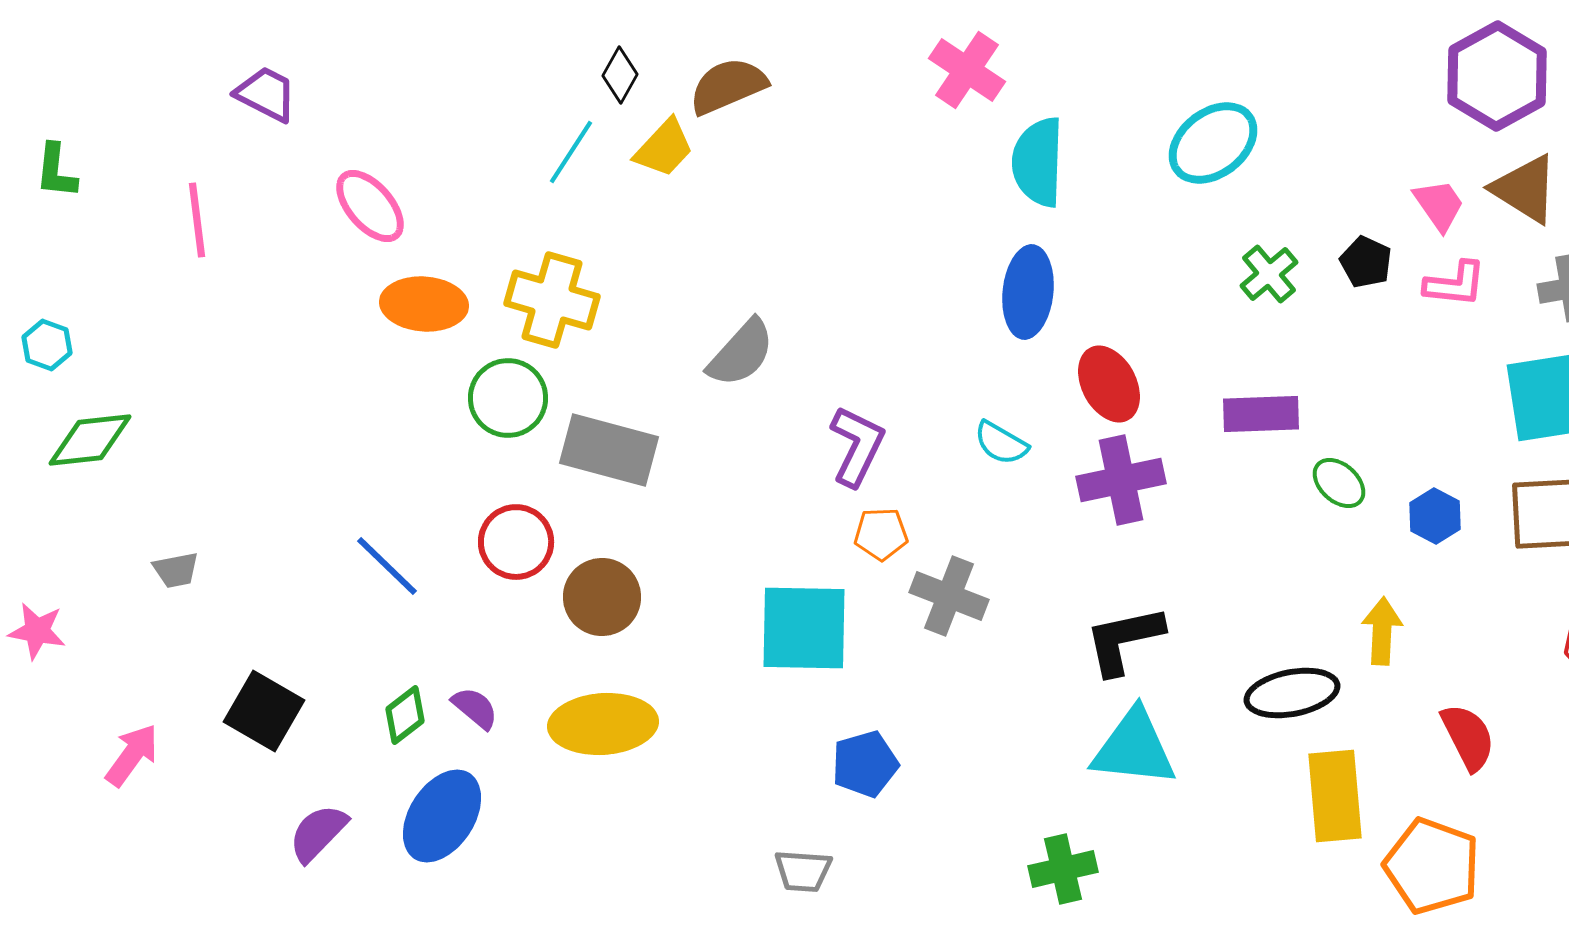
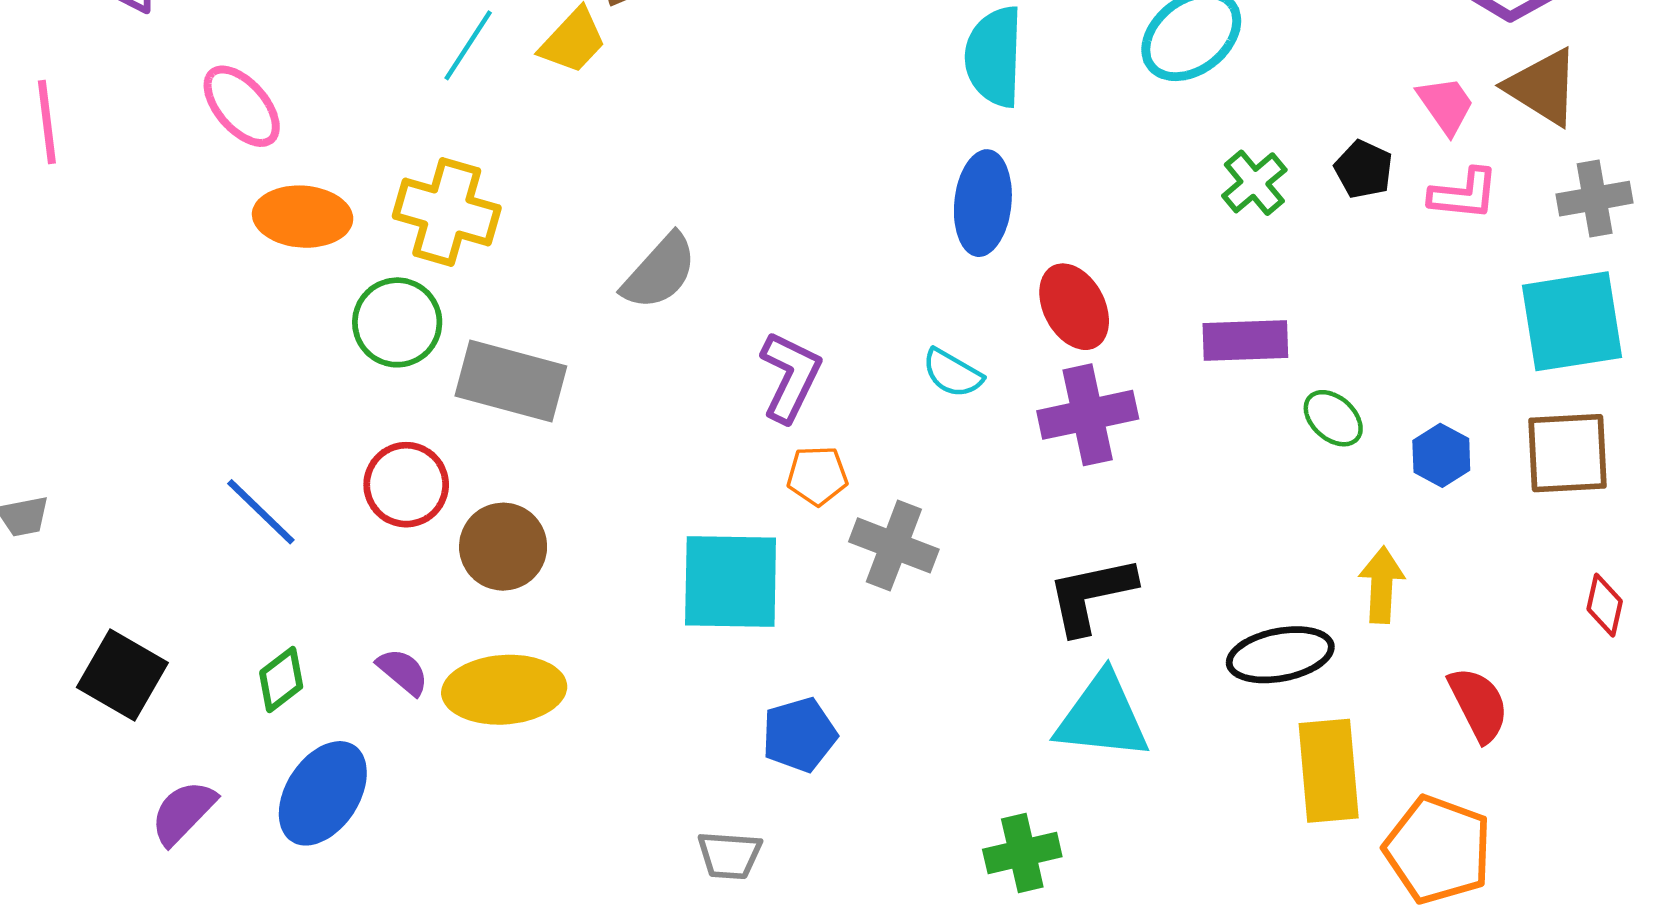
purple semicircle: (475, 708) -> (403, 672), moved

